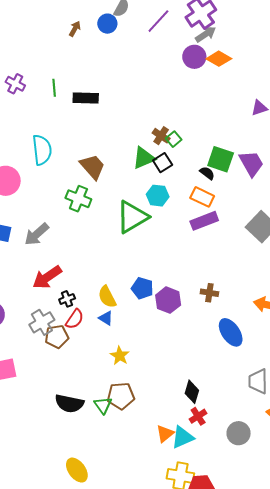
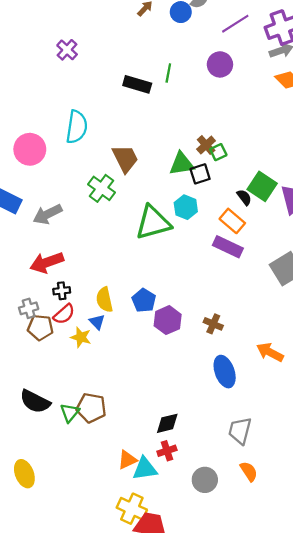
purple circle: (194, 57) -> (220, 64), moved
green line: (54, 88) -> (168, 73), moved
purple rectangle: (204, 221) -> (228, 247), turned 32
gray cross: (42, 322) -> (29, 308), size x0.7
yellow star: (120, 356) -> (81, 337), moved, turned -30
black diamond: (192, 392) -> (167, 423), turned 45

